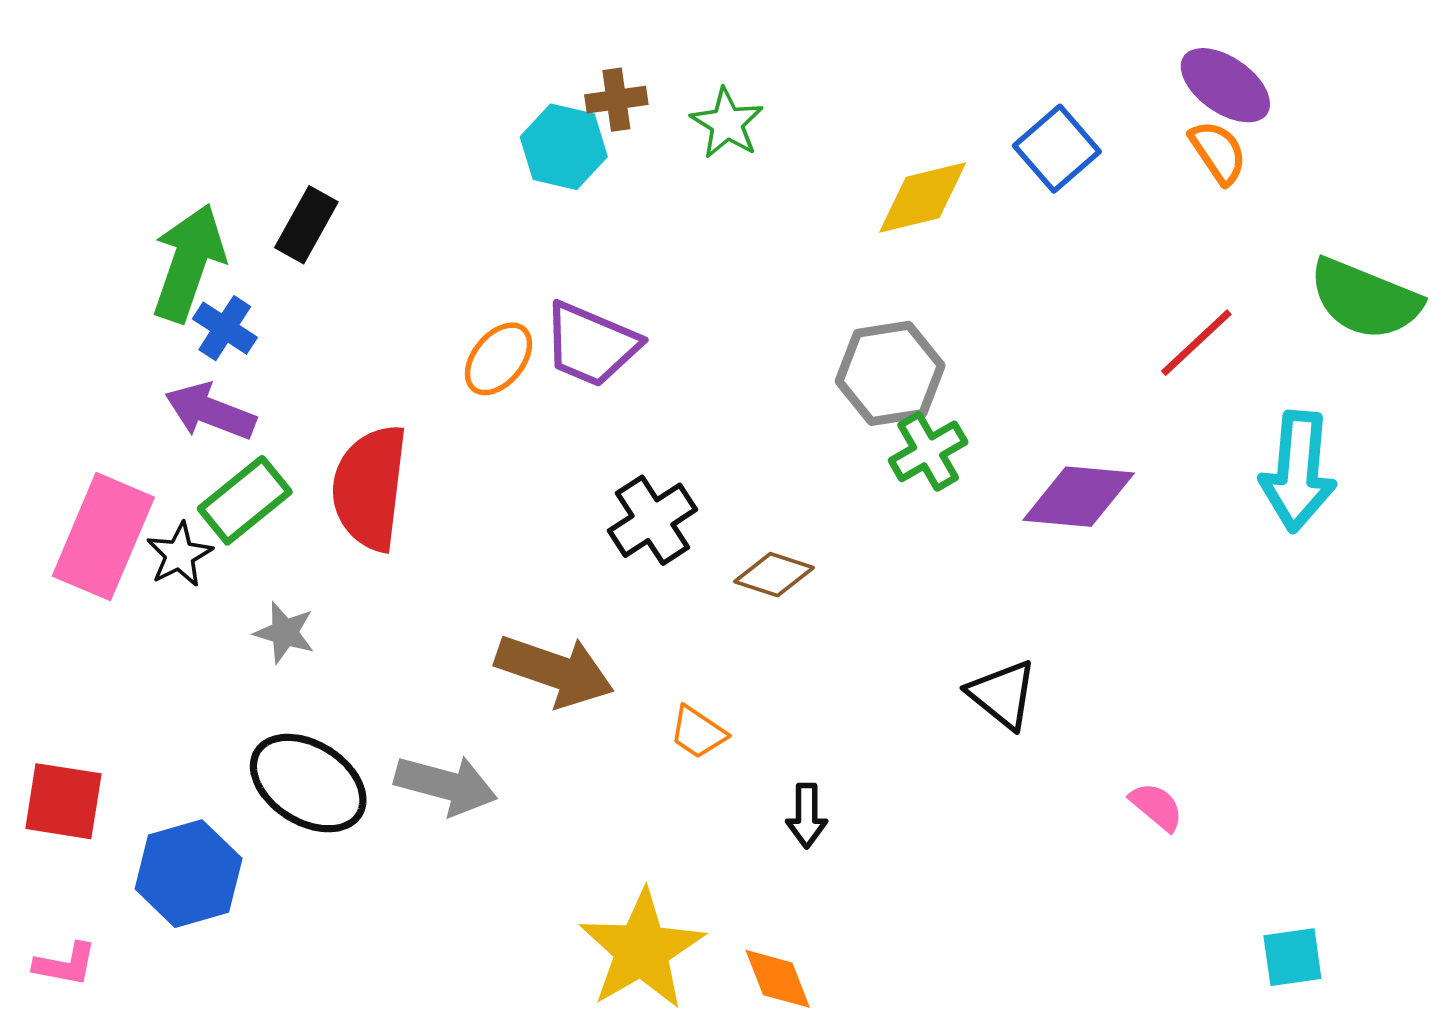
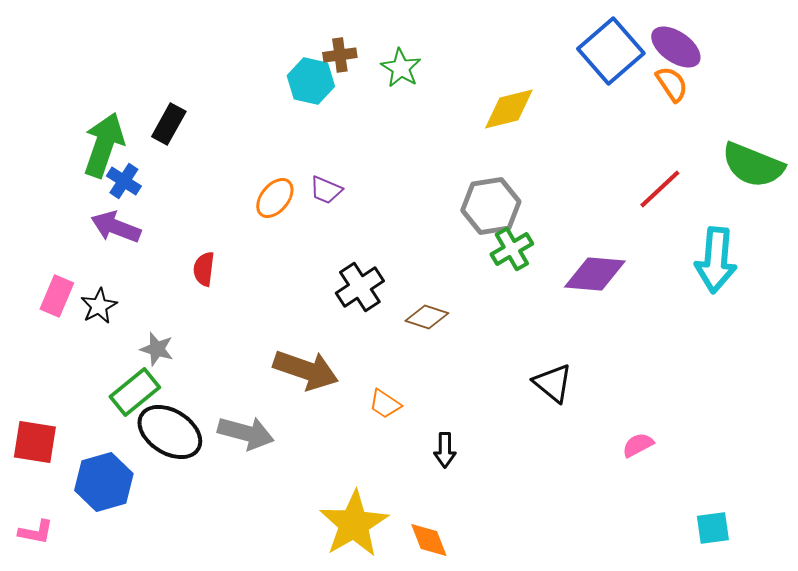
blue square: (1057, 149) -> (611, 51), moved, size x1.4
purple trapezoid: (591, 344) -> (326, 190), size x0.6
red semicircle: (370, 488) -> (204, 269), size x0.5
green rectangle: (245, 500) -> (135, 392), moved
pink rectangle: (103, 537) -> (57, 296), size x0.6
pink semicircle: (1156, 807) -> (638, 445), turned -68

